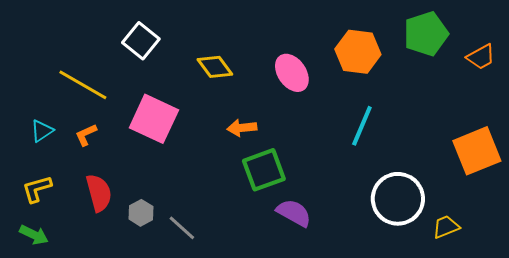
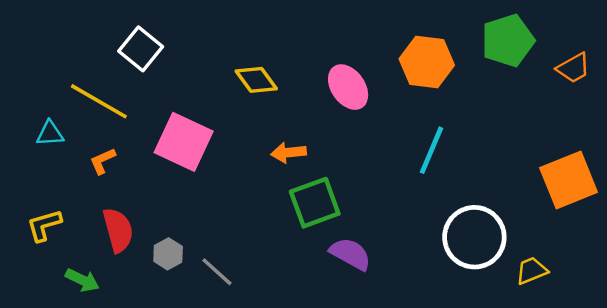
white square: (141, 41) -> (141, 49), moved
cyan triangle: (42, 131) -> (50, 134), moved, turned 30
green arrow: (34, 235) -> (82, 280), moved

